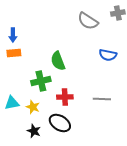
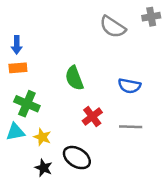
blue semicircle: (108, 55) -> (129, 86), moved
green cross: (41, 81) -> (27, 104), moved, turned 36
red cross: (65, 97) -> (92, 117), moved, turned -35

